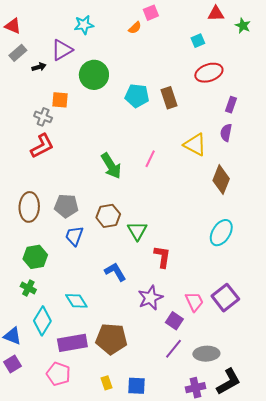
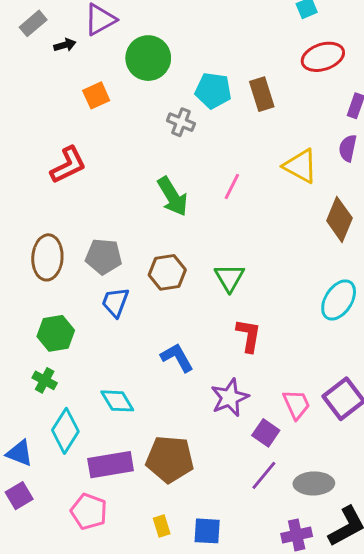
orange square: (60, 100) -> (96, 95), turned -30
gray cross: (43, 117) -> (181, 122), moved
green triangle: (137, 231) -> (229, 278), moved

